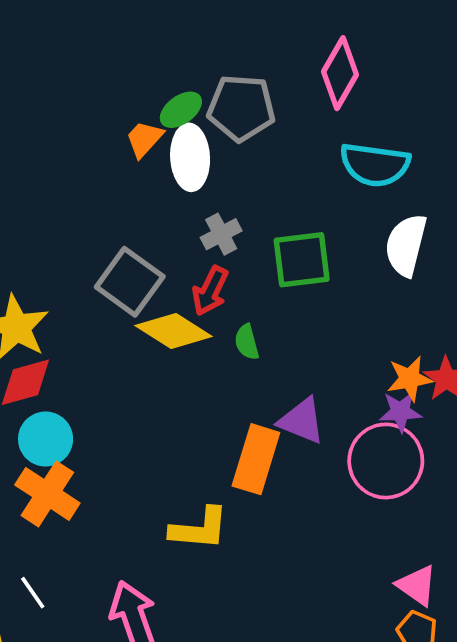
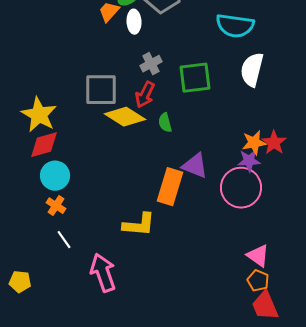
white ellipse: (190, 157) -> (134, 22), size x0.7
gray square: (130, 282) -> (101, 90), turned -36
orange cross: (47, 494) -> (56, 206), size x0.6
white line: (33, 593) -> (64, 240), moved

